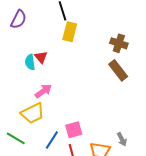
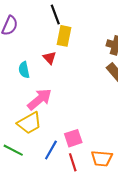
red triangle: (41, 57) -> (50, 58), moved
pink arrow: (43, 91) -> (39, 99), size x1.4

